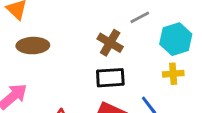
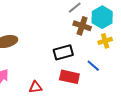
brown cross: (110, 43) -> (82, 26), moved

